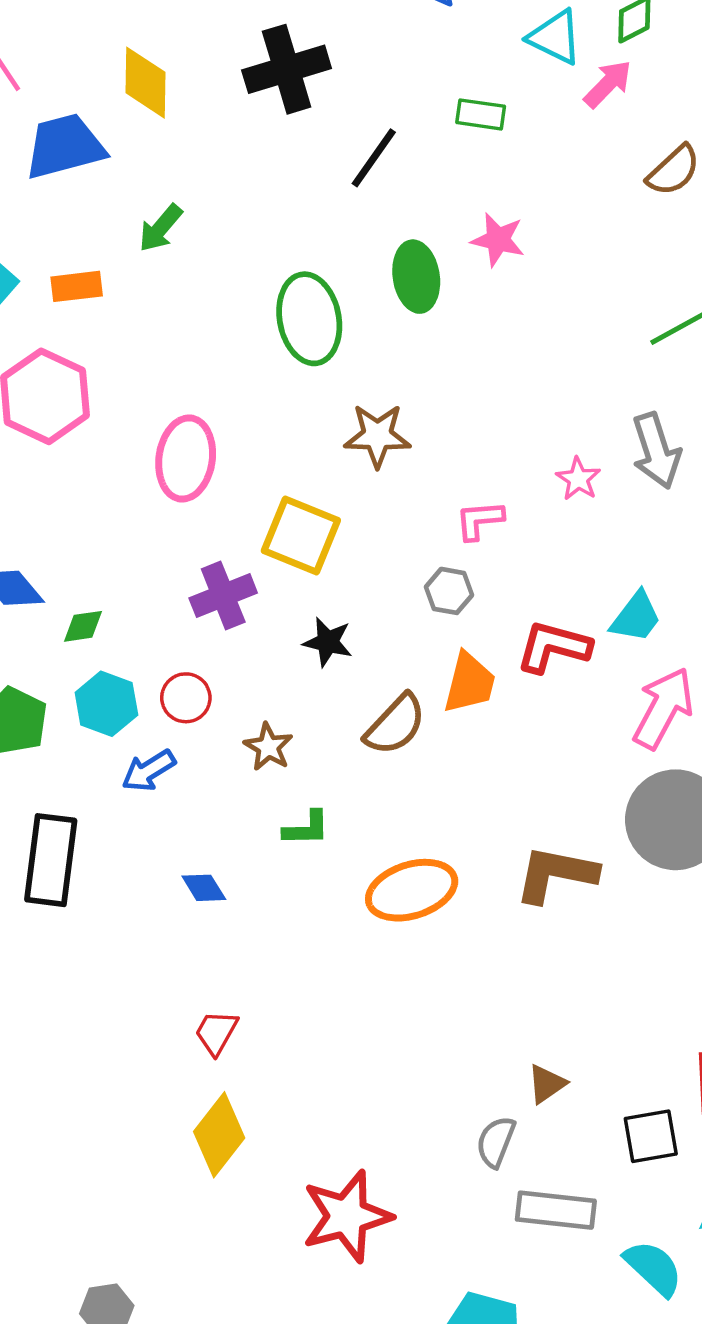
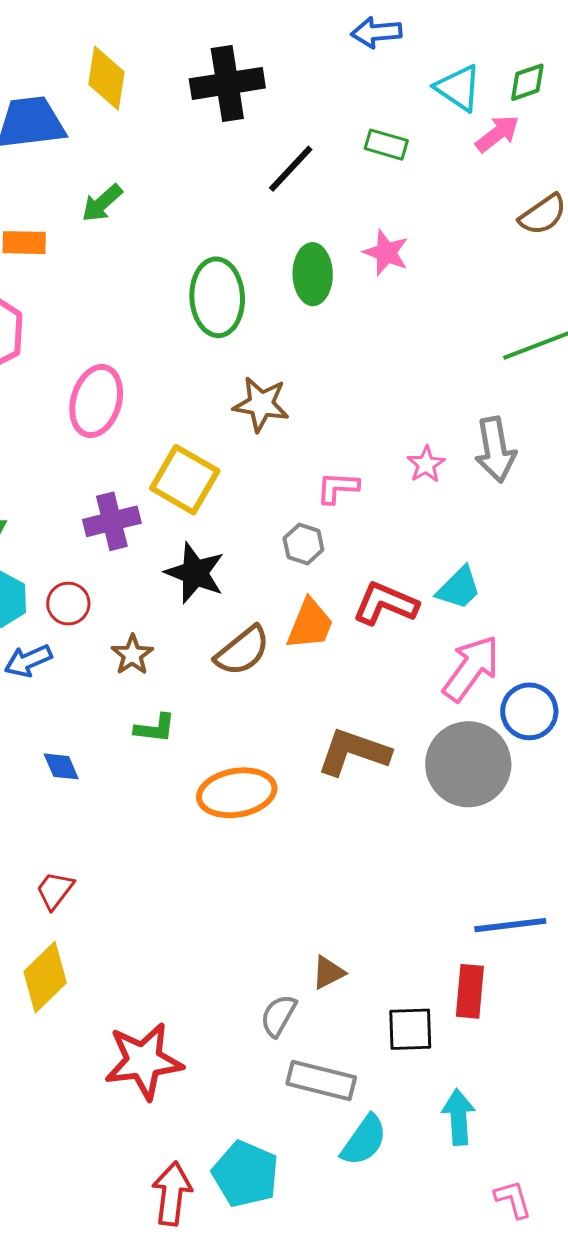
black star: (328, 642) -> (195, 573), size x1.4
brown L-shape: (556, 874) -> (353, 752), moved
cyan semicircle: (654, 1268) -> (364, 1140), moved, turned 74

